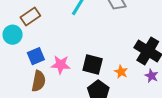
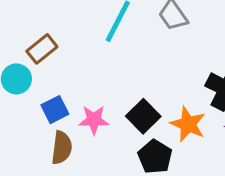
black square: (93, 65) -> (143, 116), turned 35
orange star: (121, 72) -> (188, 124), size x1.6

